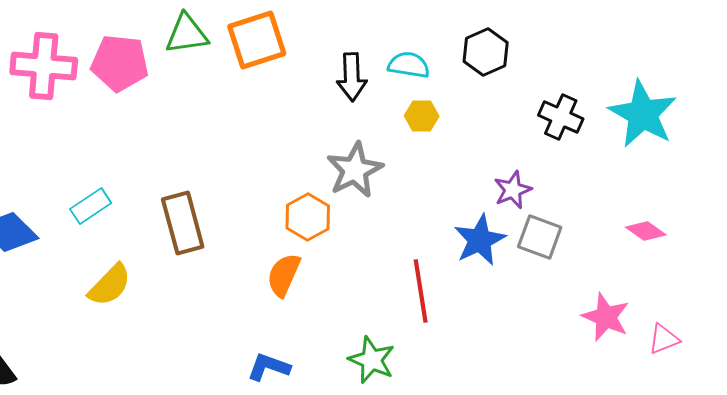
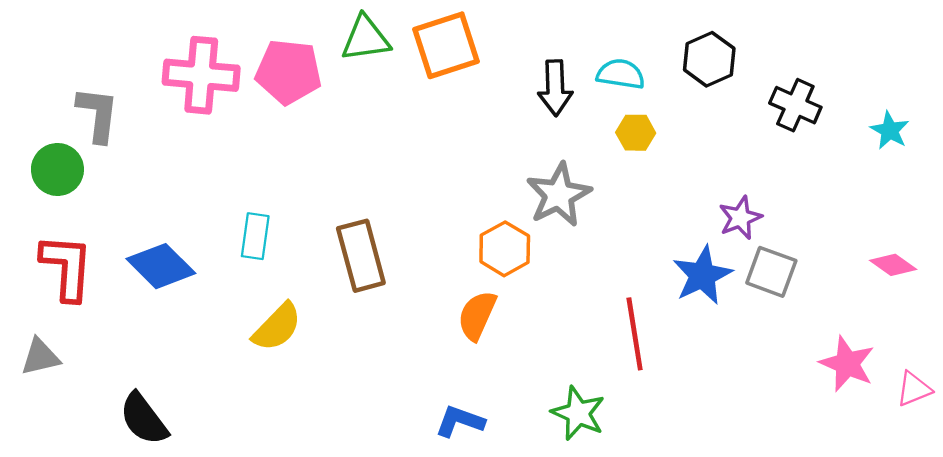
cyan star: (643, 114) -> (890, 130), size x0.5
black cross: (561, 117) -> (795, 105), moved
cyan rectangle: (91, 206) -> (255, 236), turned -48

